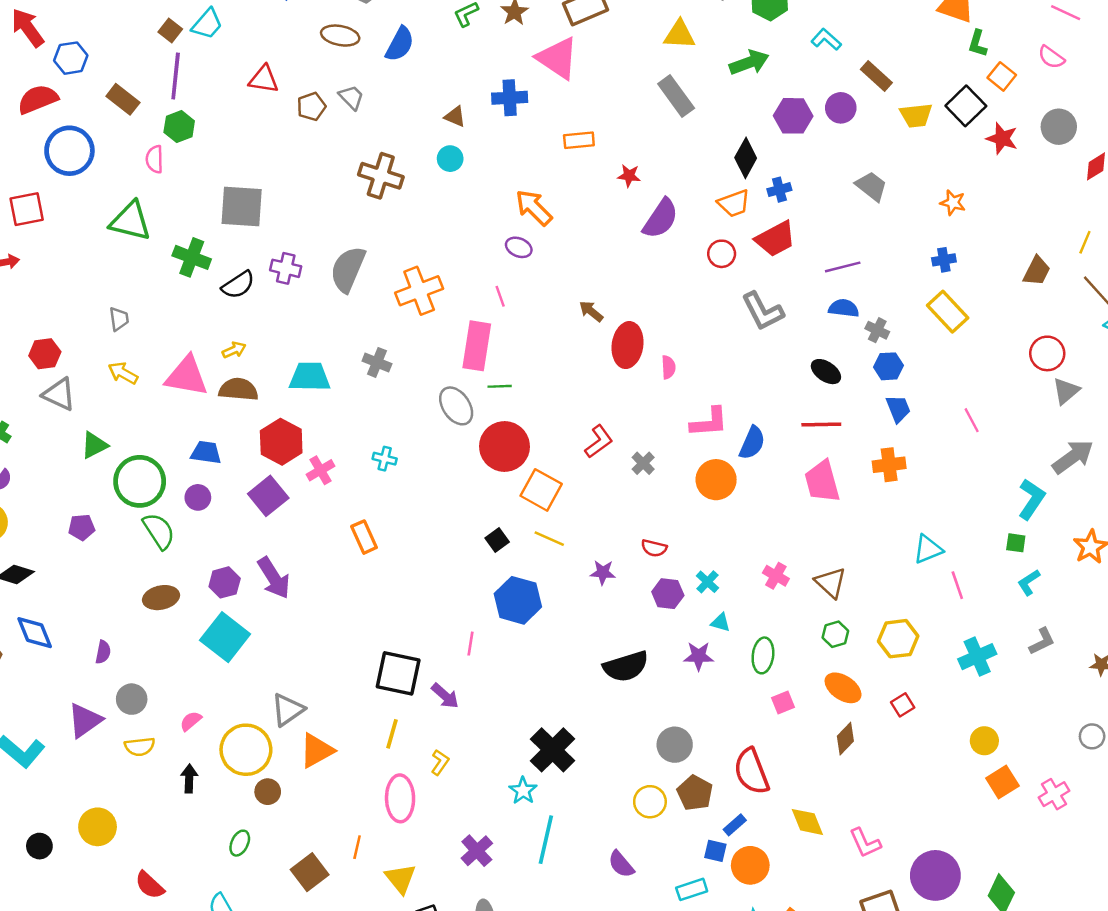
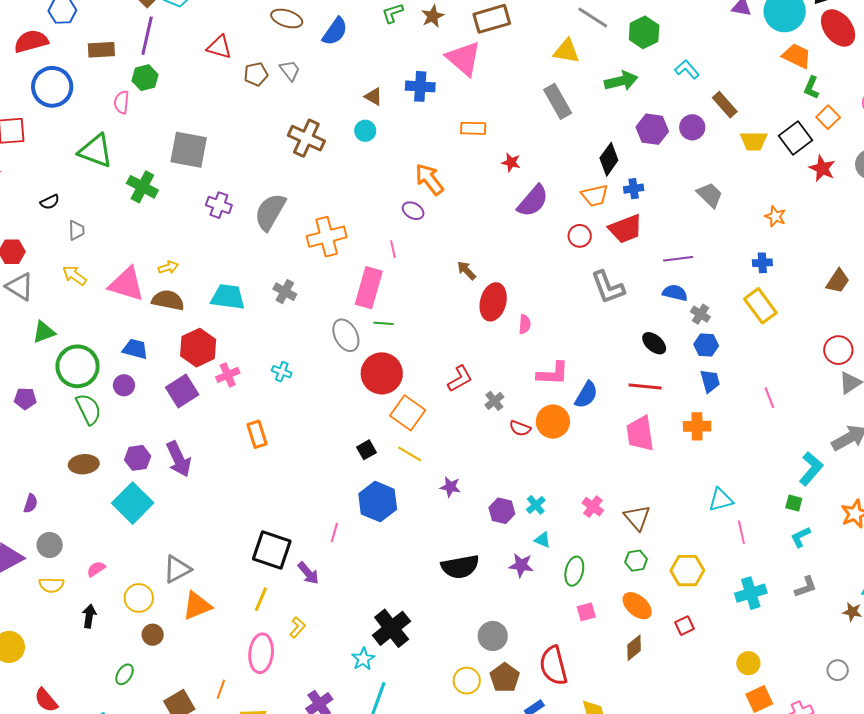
brown rectangle: (123, 99) -> (101, 50), turned -48
black semicircle: (238, 285) -> (50, 202), moved, size x0.7
red semicircle: (654, 548) -> (520, 428), moved
yellow circle: (246, 750) -> (139, 598), size x0.7

